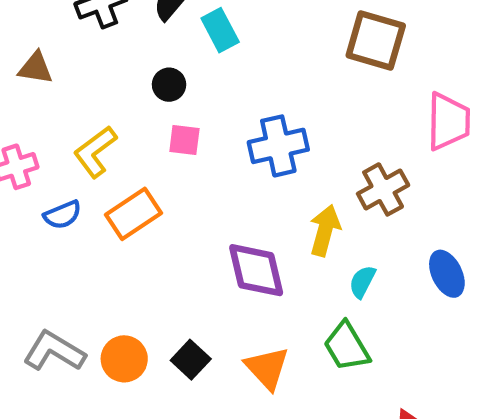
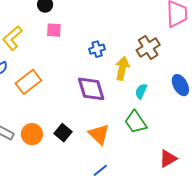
blue cross: (278, 146) -> (97, 49), moved, size x0.6
orange rectangle: (134, 214) -> (28, 82), moved

